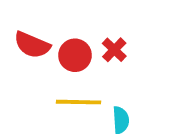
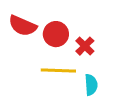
red cross: (114, 50) -> (85, 46), moved

